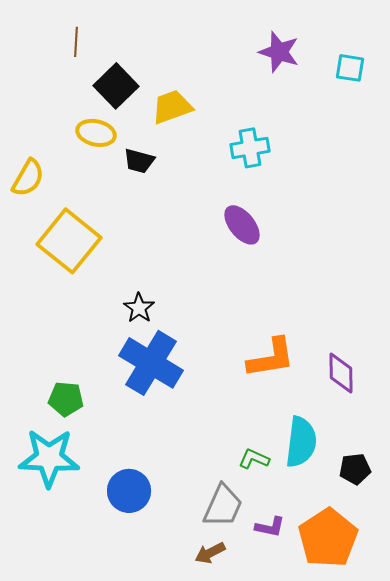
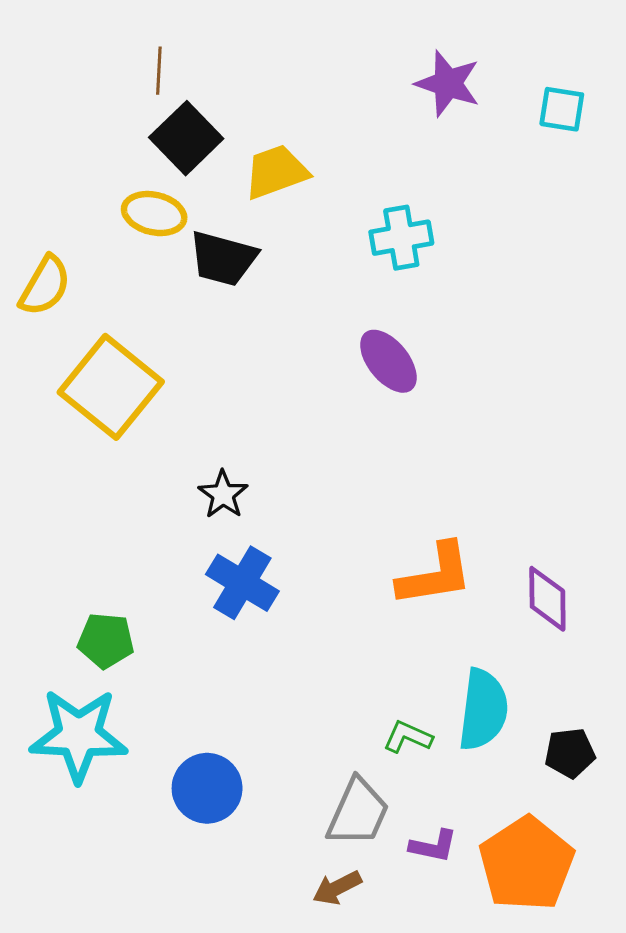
brown line: (76, 42) -> (159, 71), moved
black trapezoid: (139, 161) -> (223, 258), size x1.4
blue cross: (151, 363) -> (242, 583), size x0.7

